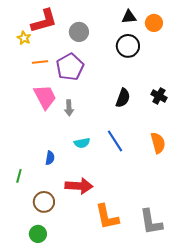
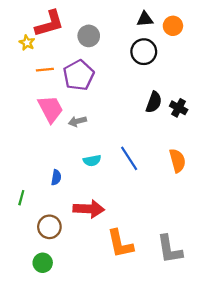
black semicircle: (123, 98) -> (154, 102), moved
gray arrow: (69, 108) -> (77, 121), turned 77

